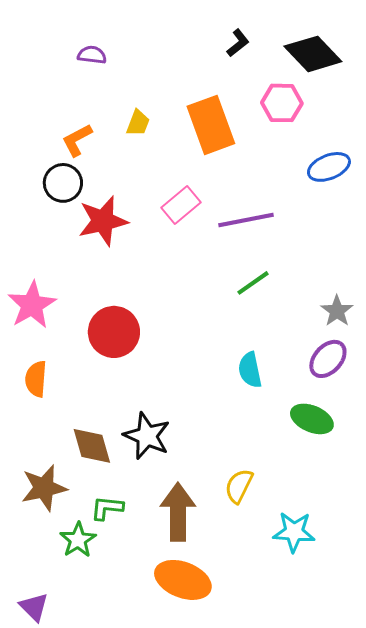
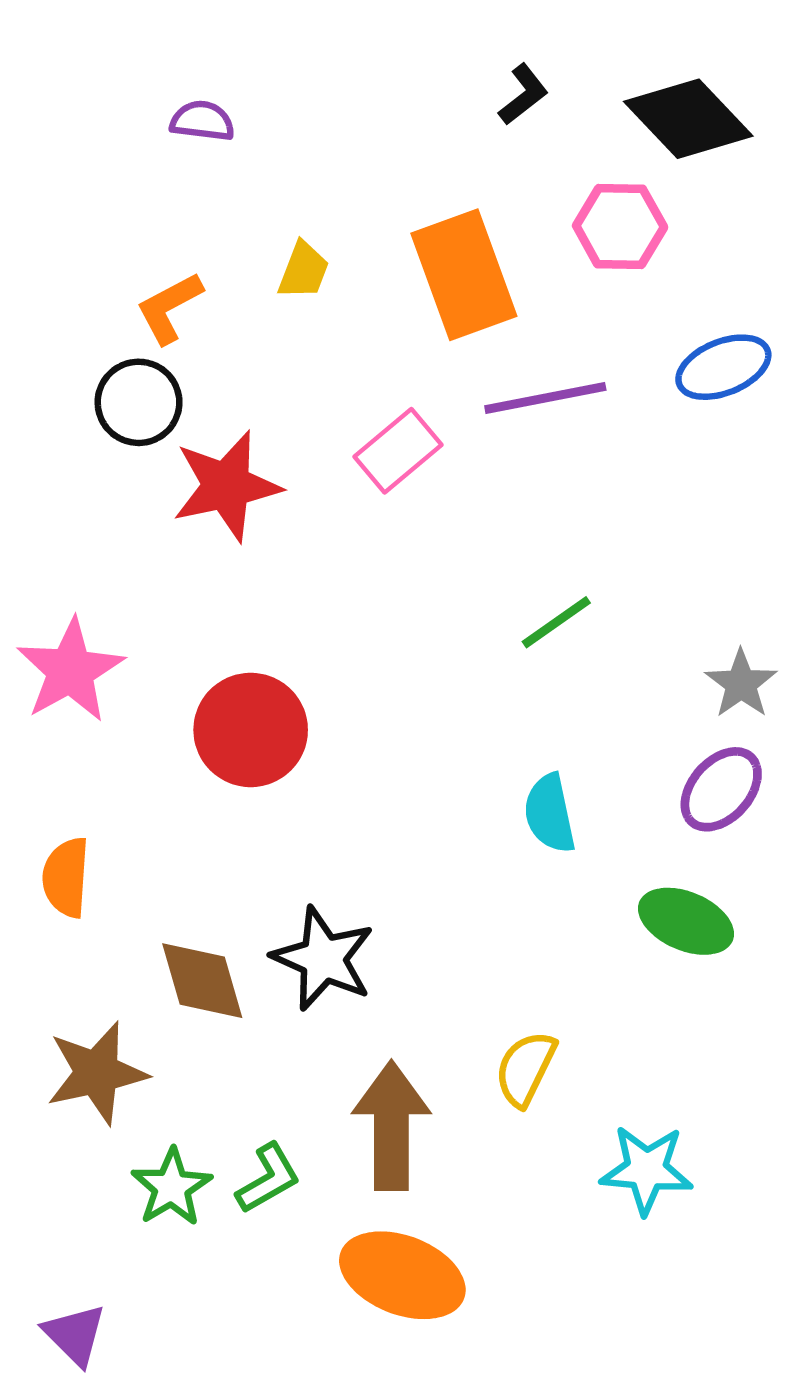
purple line: (246, 220) -> (545, 398), moved
orange semicircle: (36, 379) -> (66, 877), moved
green L-shape: (107, 508) -> (268, 1179), moved, turned 144

